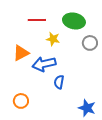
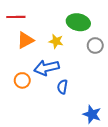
red line: (37, 20) -> (16, 17), moved
orange triangle: (21, 53) -> (25, 40), moved
orange circle: (21, 101) -> (22, 80), moved

